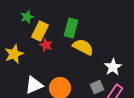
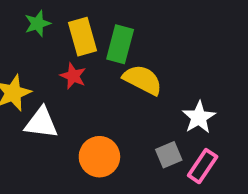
yellow rectangle: (40, 31) -> (83, 37), moved, turned -42
white triangle: (34, 85) -> (41, 123), moved, turned 30

